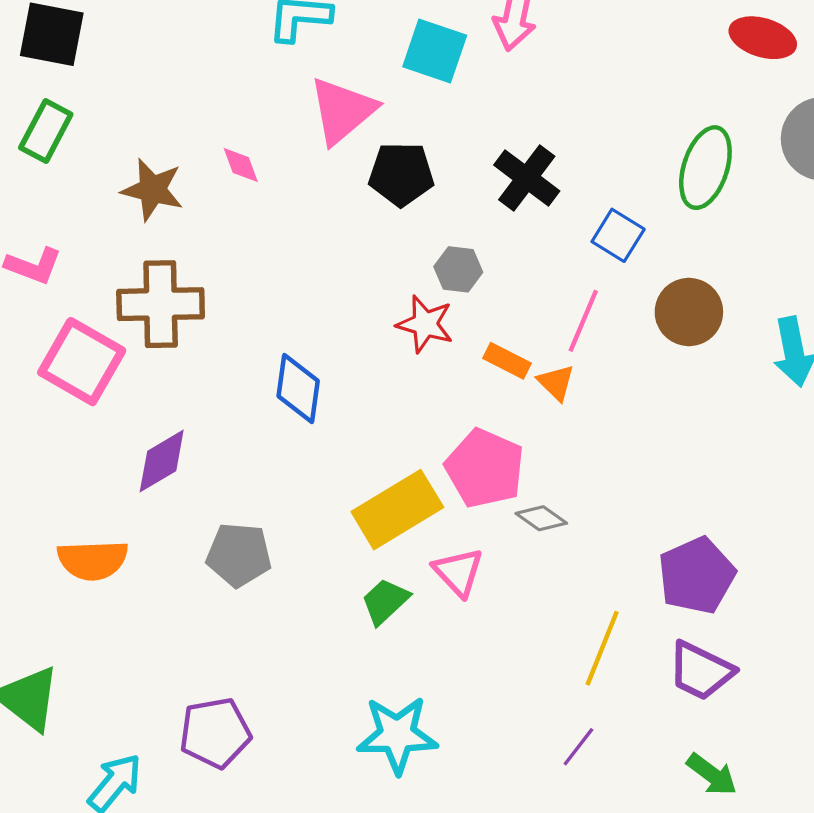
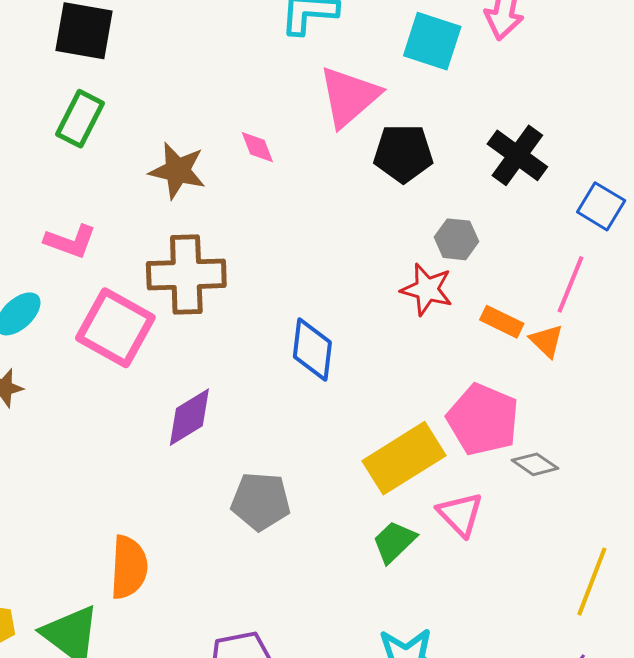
orange semicircle: (93, 560) -> (129, 567), moved, turned -84

